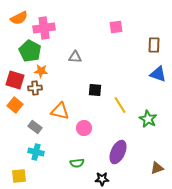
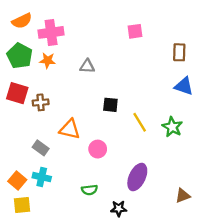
green pentagon: (30, 51) -> (20, 56), moved
orange star: (41, 71) -> (48, 60), moved
orange square: (15, 105) -> (17, 181), moved
green star: (148, 119) -> (172, 127), moved

